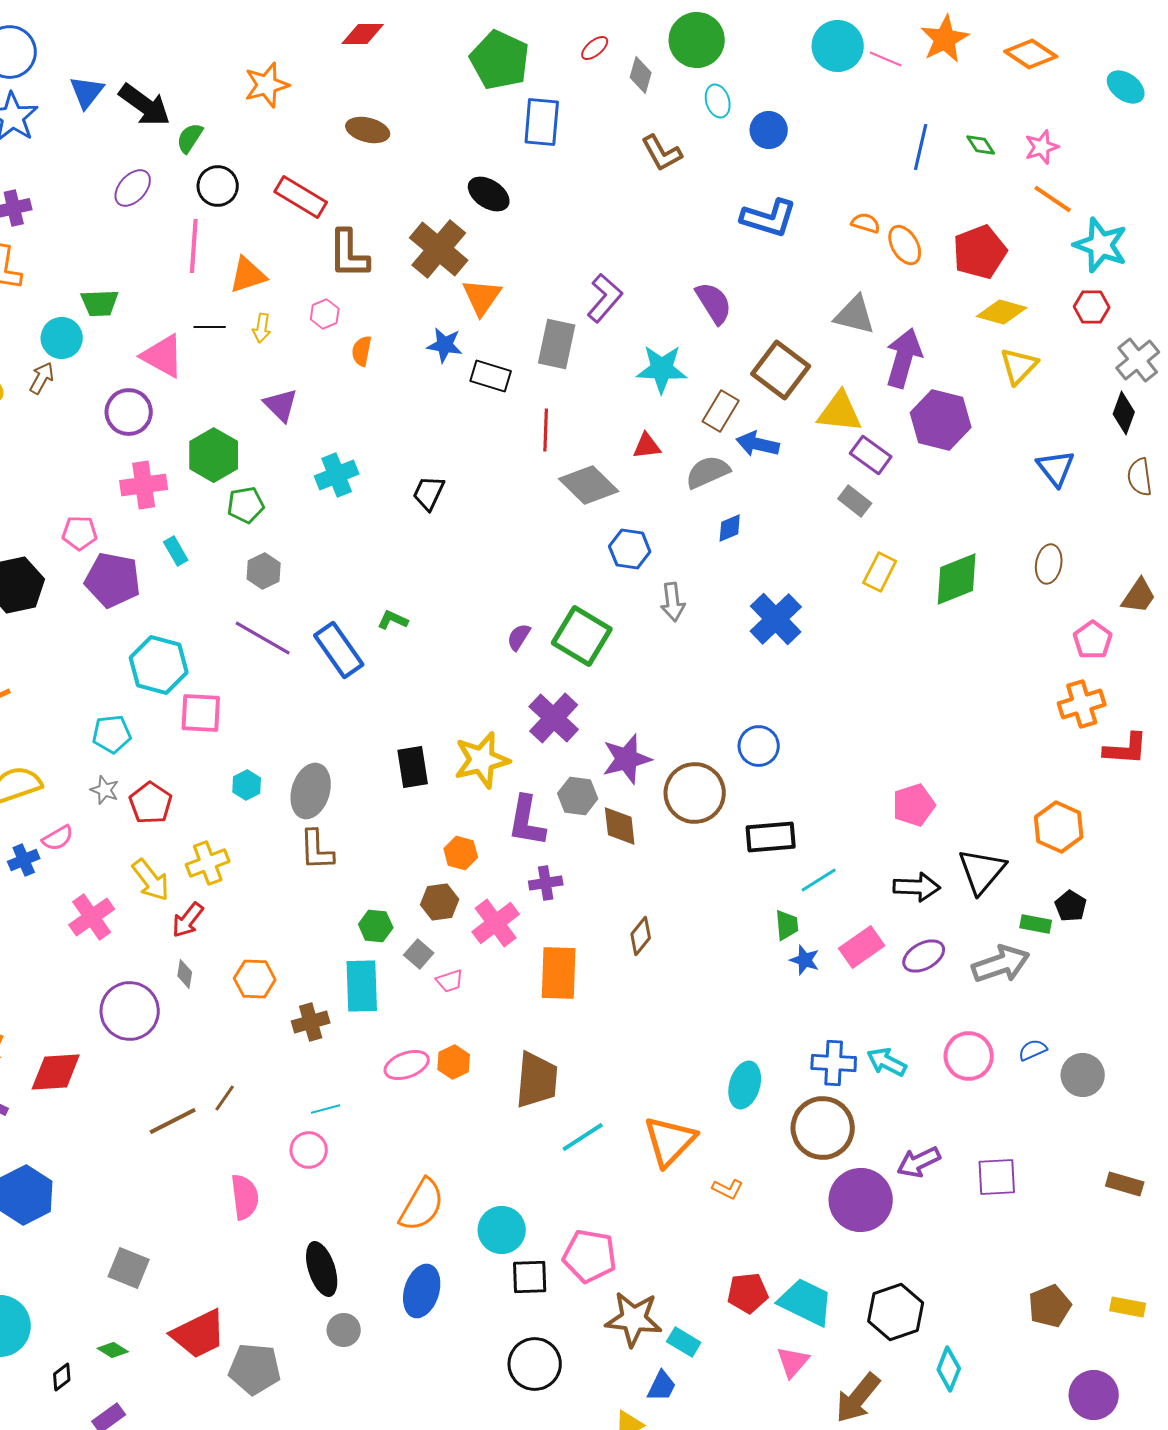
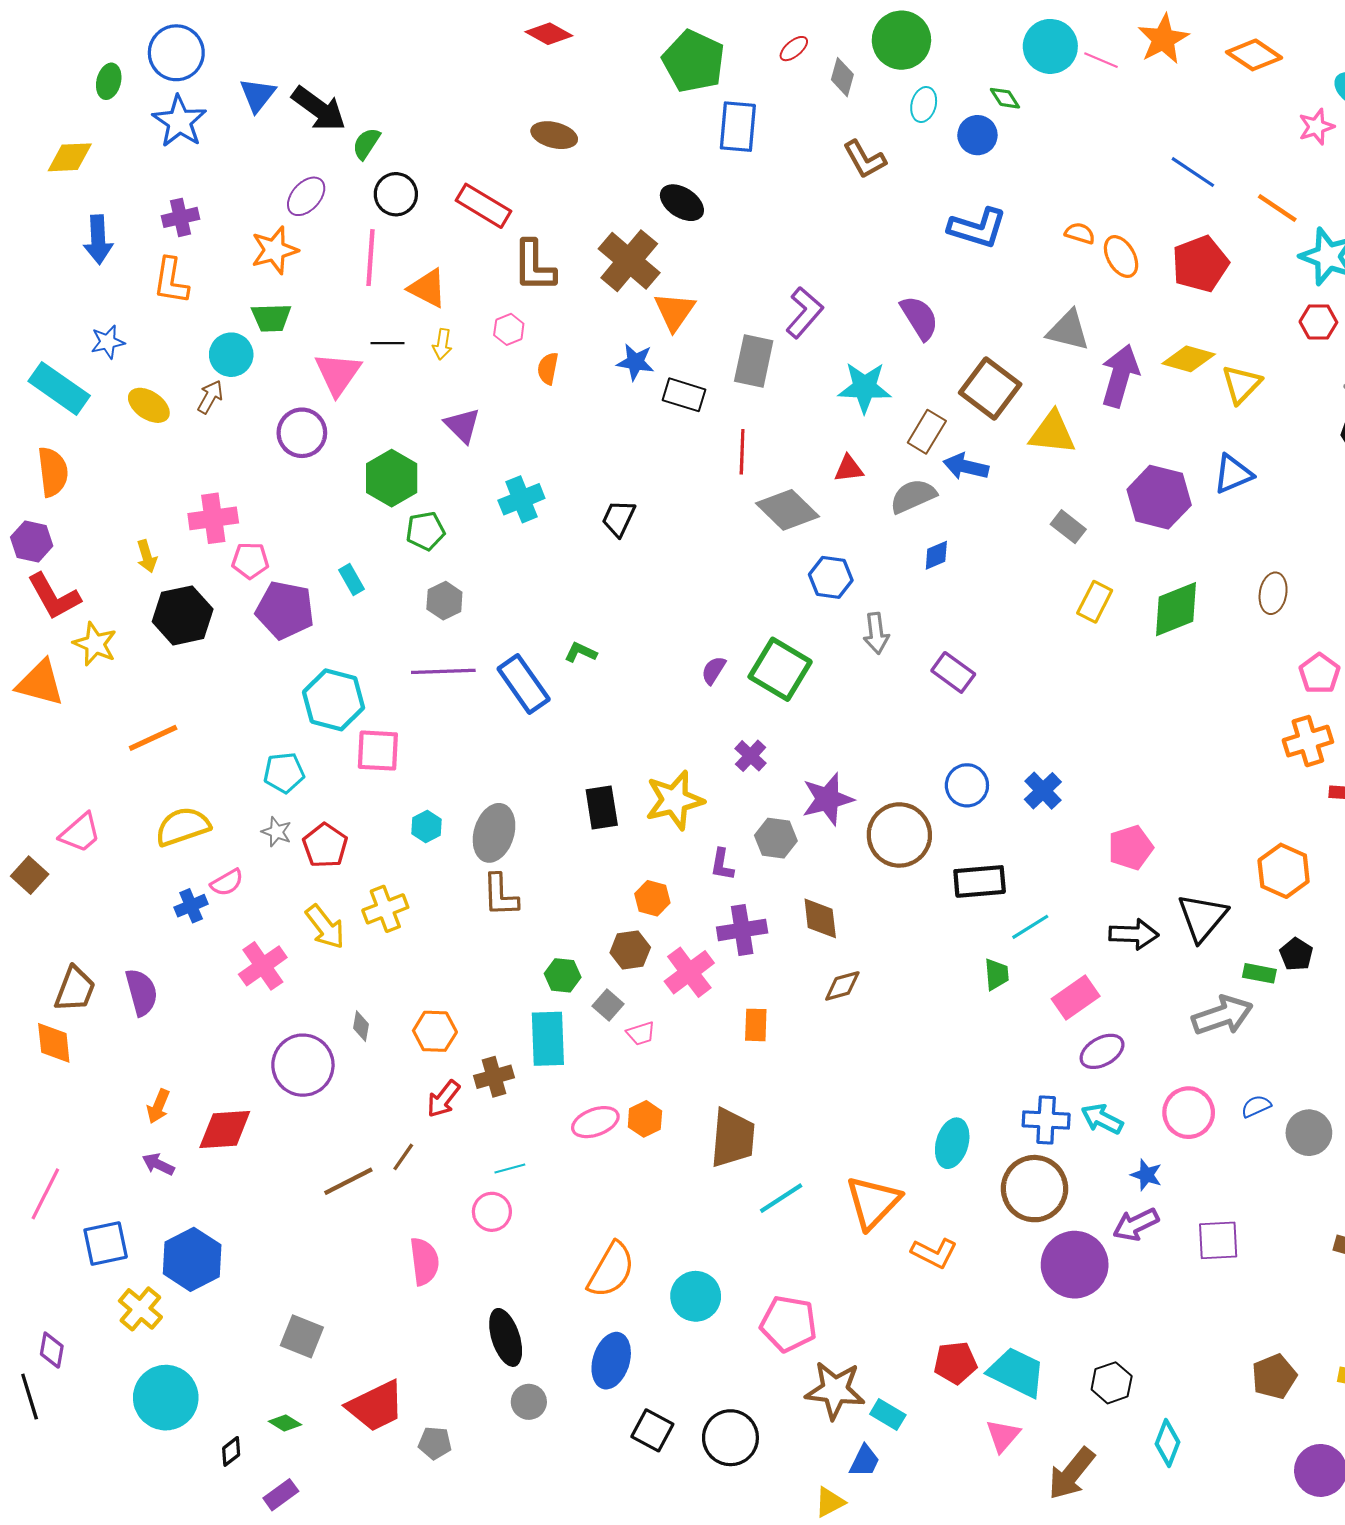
red diamond: (363, 34) -> (549, 34), turned 30
orange star: (267, 85) -> (274, 250), moved
cyan ellipse: (718, 101) -> (924, 105), turned 32
green diamond: (981, 145) -> (1005, 98), moved
blue line: (921, 147) -> (1193, 172), moved, turned -69
pink star: (1042, 147) -> (1316, 127), moved
orange triangle: (248, 275) -> (428, 288), turned 45
yellow diamond: (1002, 312) -> (1189, 359), moved
pink triangle: (163, 356) -> (338, 374), turned 36
purple hexagon: (941, 420) -> (1159, 497), moved
purple rectangle: (871, 455) -> (953, 672), moved
blue triangle: (1056, 468) -> (1233, 474), moved, turned 45
pink cross: (144, 485) -> (213, 518), moved
blue cross: (776, 619) -> (1043, 791), moved, size x0.7
purple line: (263, 638) -> (443, 671), turned -32
purple cross: (554, 718) -> (751, 756), size x0.6
purple L-shape: (527, 821) -> (722, 865), size x0.6
brown diamond: (620, 826) -> (820, 918), moved
purple cross: (546, 883) -> (742, 930), size x1.4
red arrow: (188, 920) -> (443, 1099), moved
brown diamond: (641, 936) -> (842, 986), turned 36
purple ellipse: (924, 956) -> (1102, 1051), moved
blue star: (805, 960) -> (1146, 1175), moved
orange rectangle: (559, 973) -> (756, 1025), size x0.6
orange L-shape: (728, 1189) -> (934, 1253), size x1.4
black square: (530, 1277) -> (652, 1430), moved, turned 30
black hexagon: (896, 1312) -> (1112, 1383), size x0.7
gray pentagon: (255, 1369) -> (435, 1443), size x0.6

